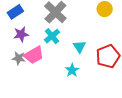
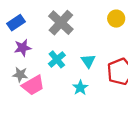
cyan cross: (52, 36) -> (57, 59), moved
pink trapezoid: (34, 55) -> (33, 85), moved

